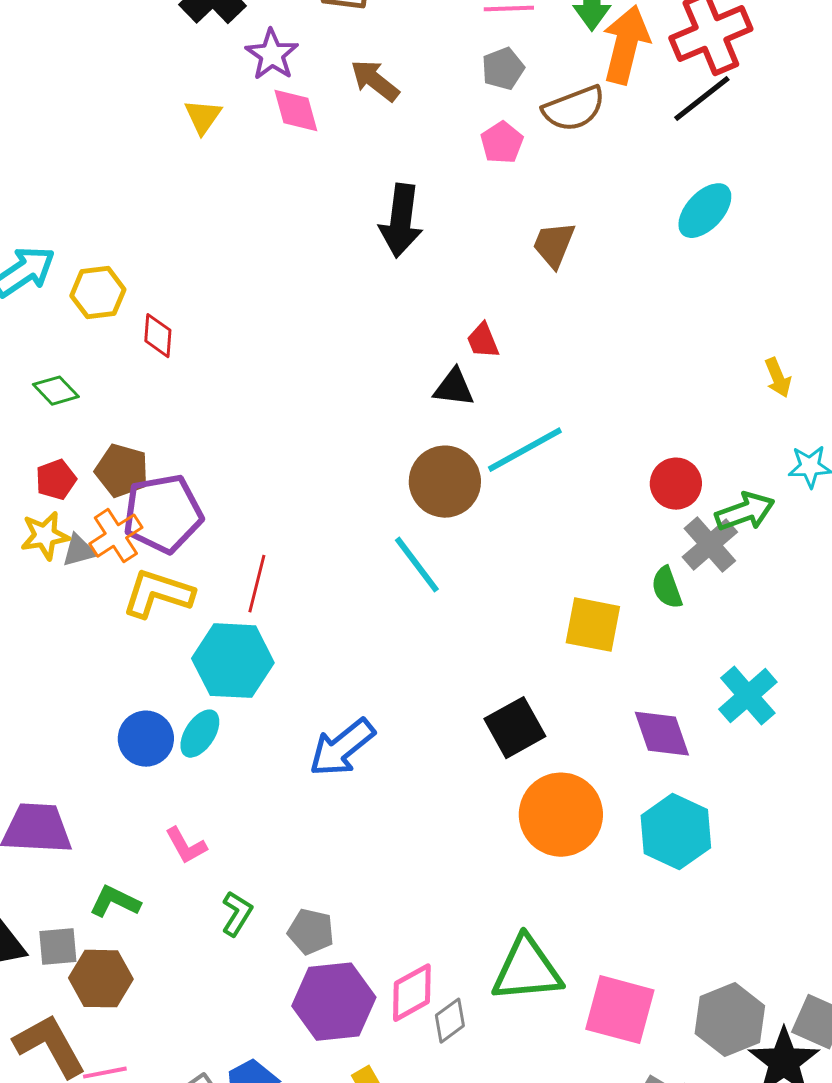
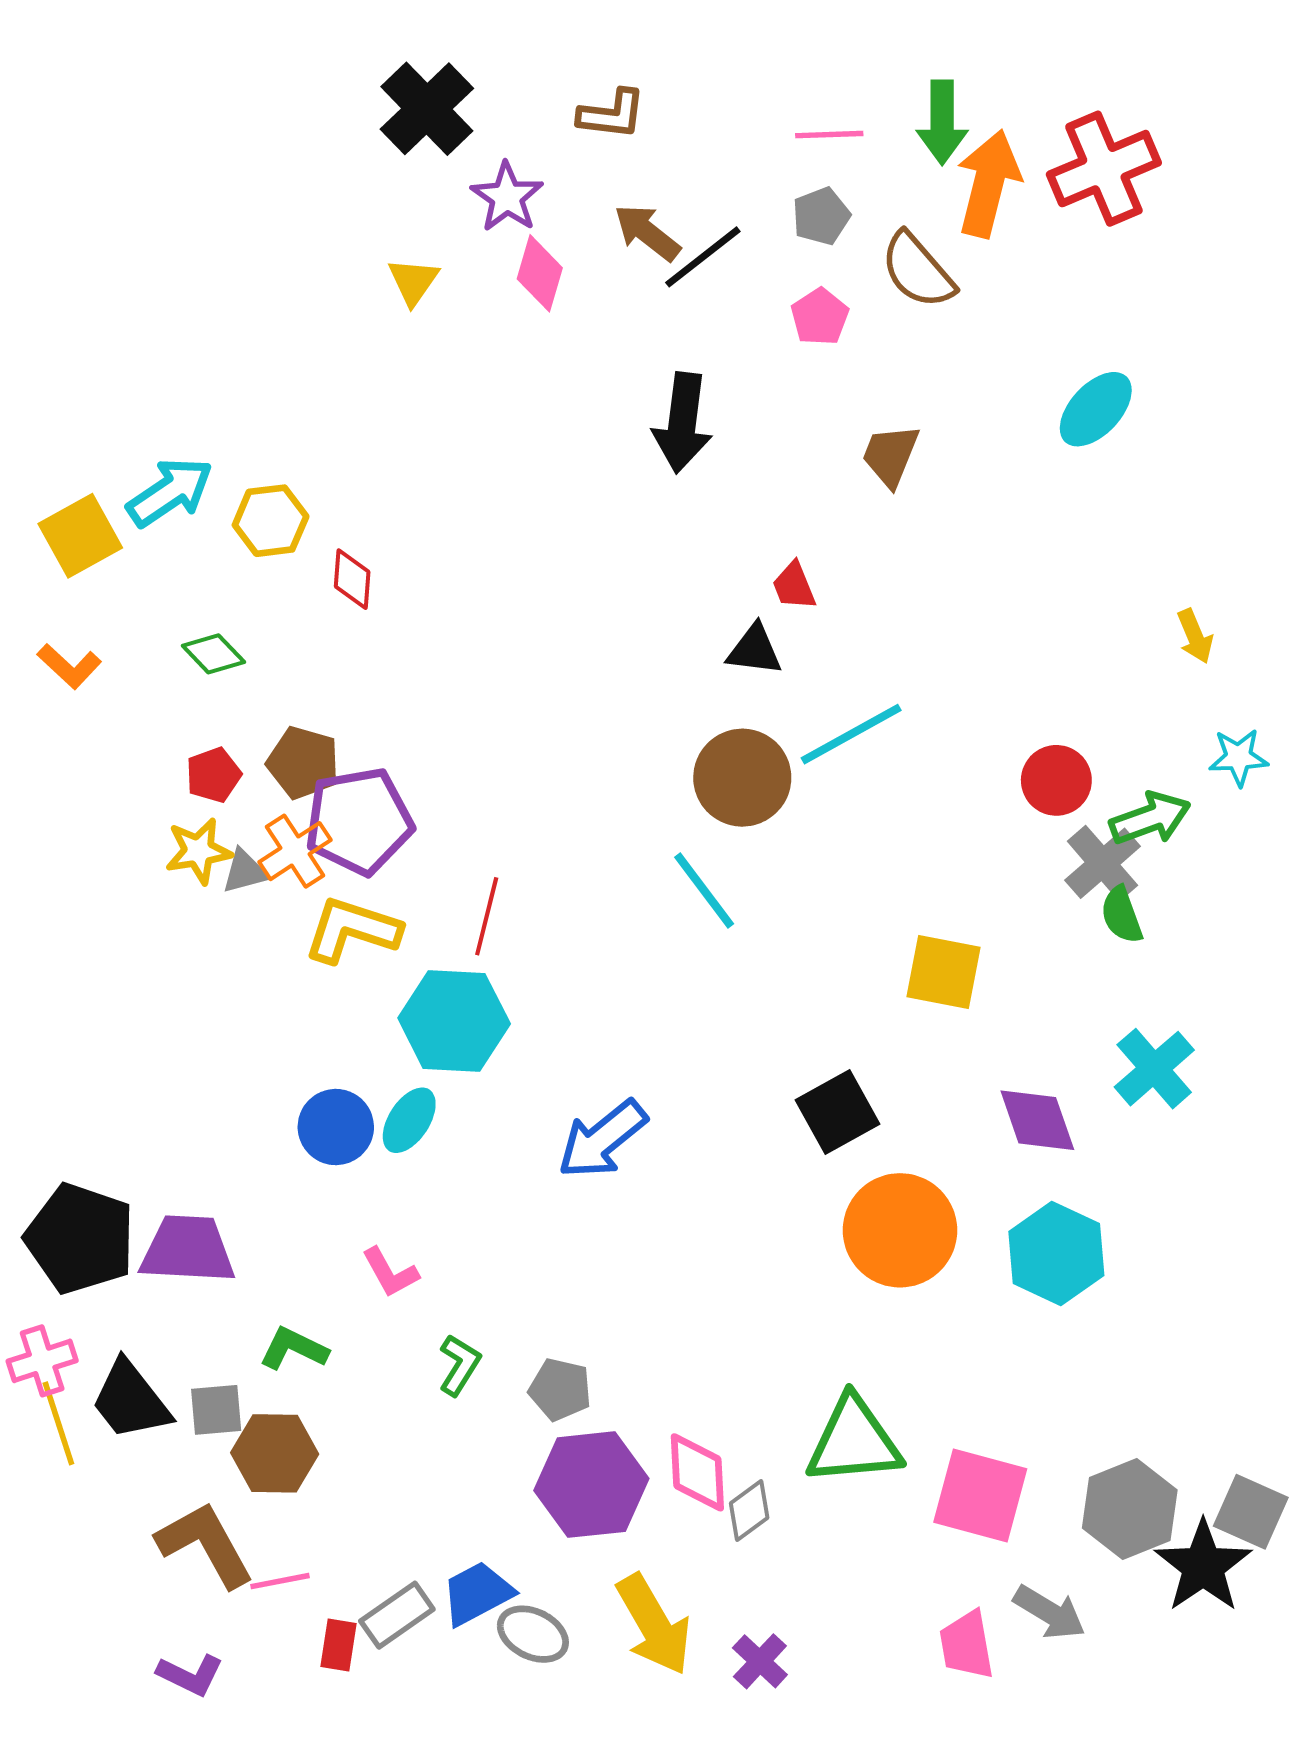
black line: (702, 99) -> (703, 257), moved
brown semicircle: (574, 109) -> (918, 271), turned 70
pink diamond: (296, 111) -> (540, 273), turned 32
green semicircle: (667, 588) -> (1122, 915), moved
pink diamond: (412, 993) -> (697, 1472), turned -64

